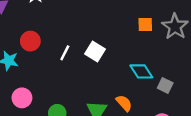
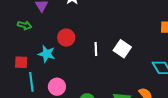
white line: (65, 53) -> (96, 49), turned -32

